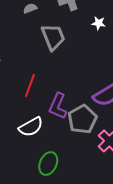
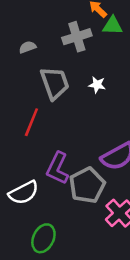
white star: (99, 23) -> (97, 85), moved
red line: (30, 85) -> (31, 122), moved

